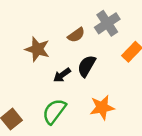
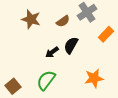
brown star: (37, 49) -> (31, 19), moved
orange star: (102, 107) -> (94, 78), moved

